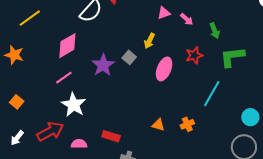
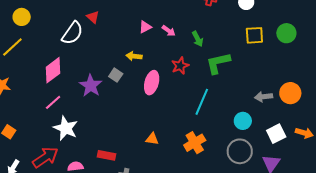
yellow arrow: (149, 41) -> (134, 56), turned 77
orange cross: (187, 124) -> (195, 143), moved, size x1.5

